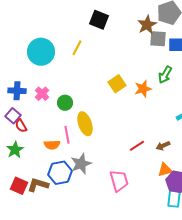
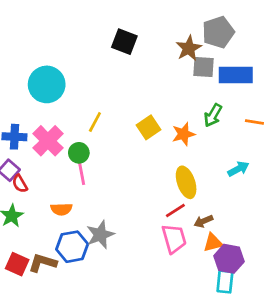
yellow line: (77, 48) -> (95, 122), moved
pink cross: (42, 94) -> (48, 141), size x1.6
yellow ellipse: (85, 124) -> (186, 182), moved
pink line: (67, 135) -> (82, 173), moved
brown arrow: (163, 146) -> (204, 221), moved
pink trapezoid: (119, 181) -> (174, 239), moved

